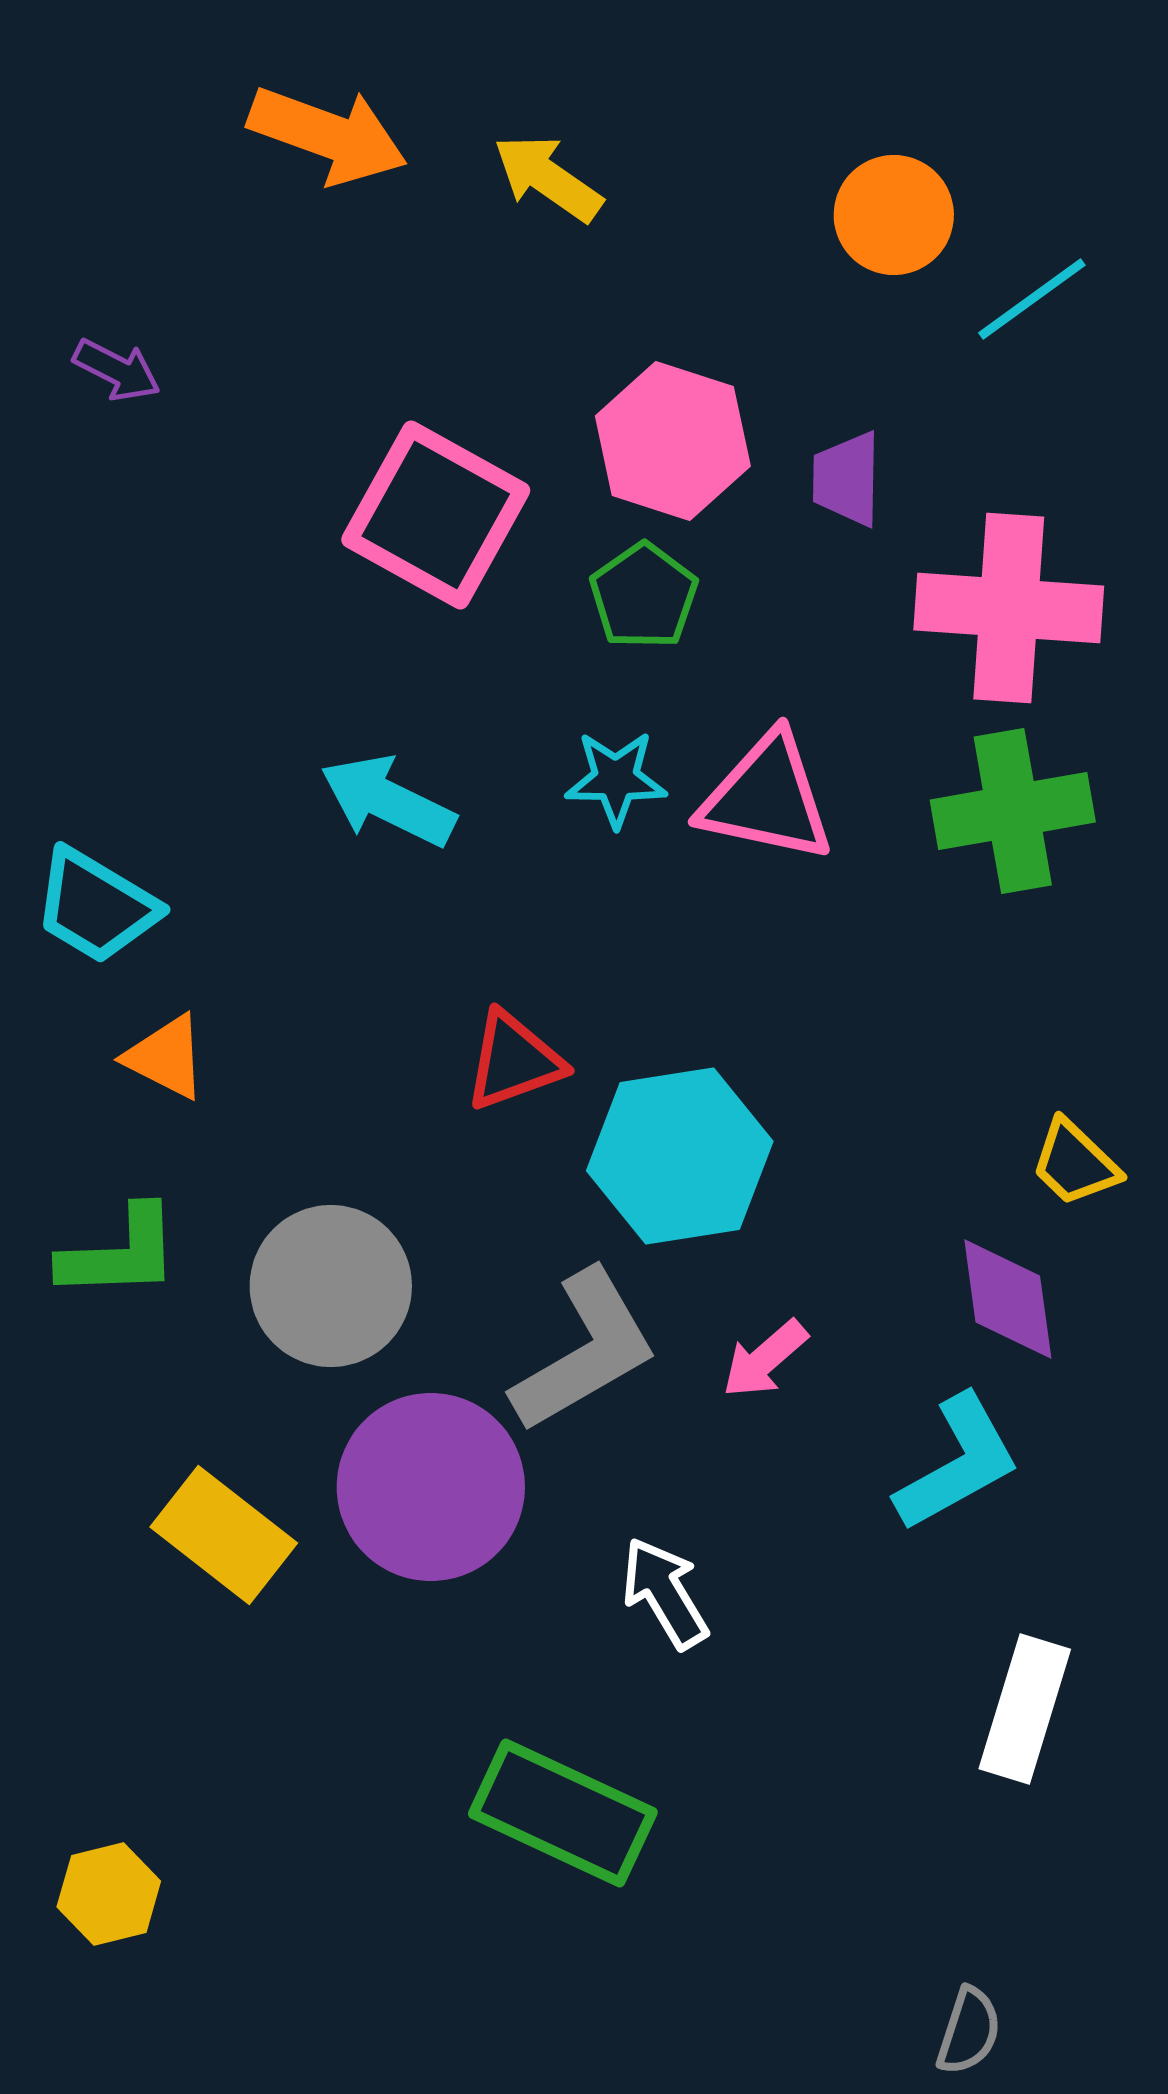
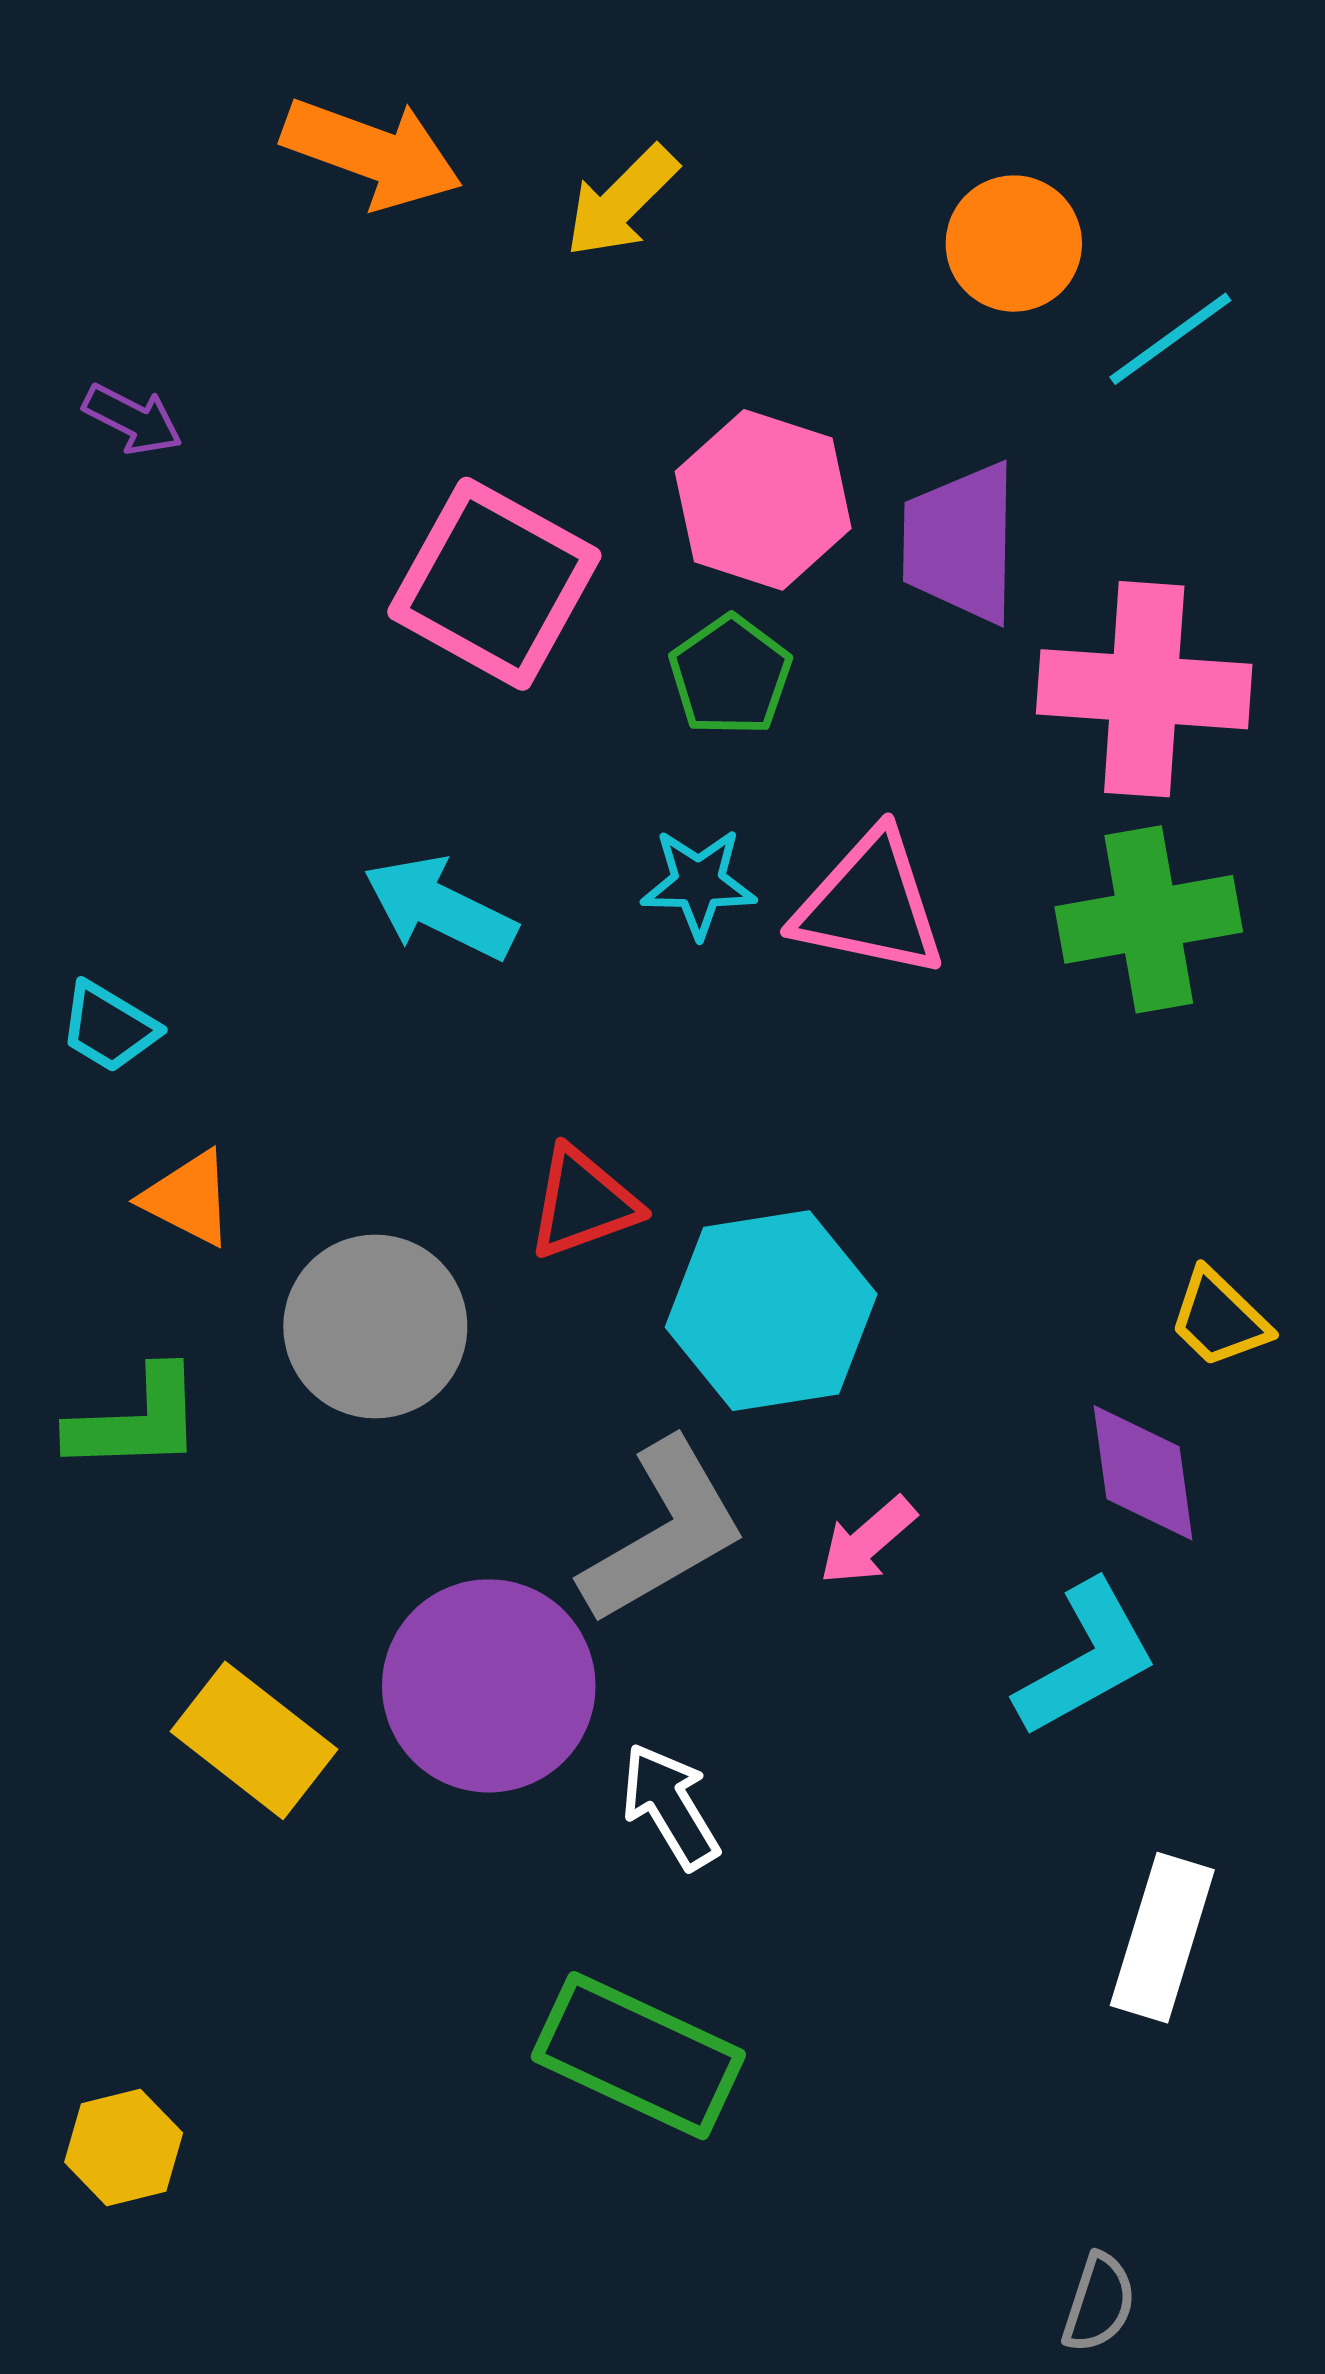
yellow arrow: (548, 178) -> (621, 202), turned -80
purple trapezoid: (847, 479) -> (960, 543), size x1.5
cyan trapezoid: (96, 906) -> (109, 1027), size x0.7
gray circle: (331, 1286) -> (375, 1326), moved
white arrow: (665, 1593) -> (670, 1806), moved

